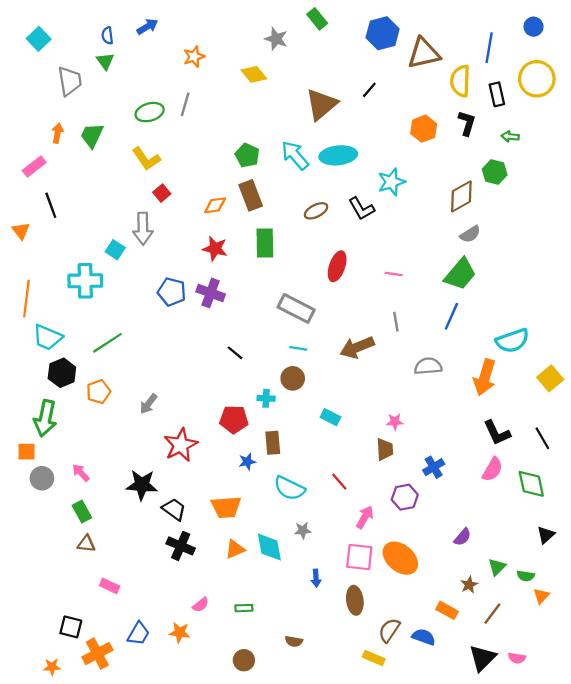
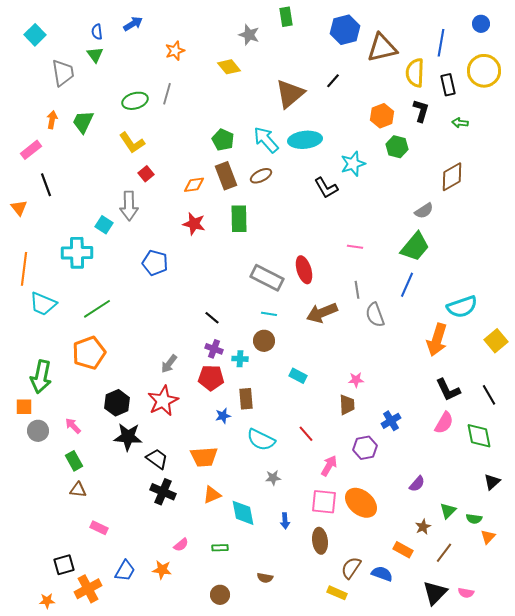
green rectangle: (317, 19) -> (286, 17), turned 30
green hexagon: (495, 172) -> (397, 147), moved
brown diamond: (461, 196) -> (452, 177), moved
brown ellipse: (316, 211) -> (261, 176), moved
red ellipse: (337, 266) -> (304, 270), moved, turned -36
purple cross: (211, 293) -> (214, 349), moved, size x0.7
gray semicircle: (428, 366) -> (375, 315), moved, turned -105
black hexagon: (62, 373) -> (117, 403), moved
orange pentagon: (99, 392) -> (89, 353), size x1.5
gray arrow: (148, 404) -> (169, 364), moved
cyan diamond: (269, 547) -> (243, 513), moved
black square: (71, 627) -> (64, 565), turned -30

